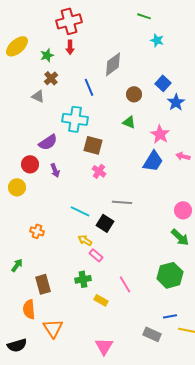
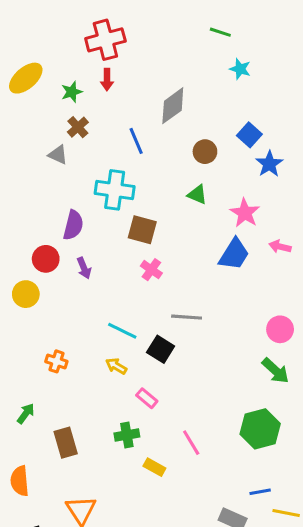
purple semicircle: (48, 142) -> (73, 225), turned -42
yellow arrow: (85, 240) -> (116, 366), moved
orange semicircle: (29, 309) -> (20, 481), moved

